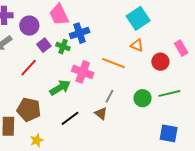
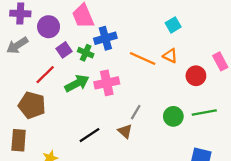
cyan square: (138, 18) -> (173, 25), size x0.6
orange line: (113, 63) -> (143, 59), moved
pink cross: (83, 72) -> (107, 83), turned -35
green arrow: (60, 88) -> (77, 83), moved
brown pentagon: (29, 110) -> (32, 105), moved

